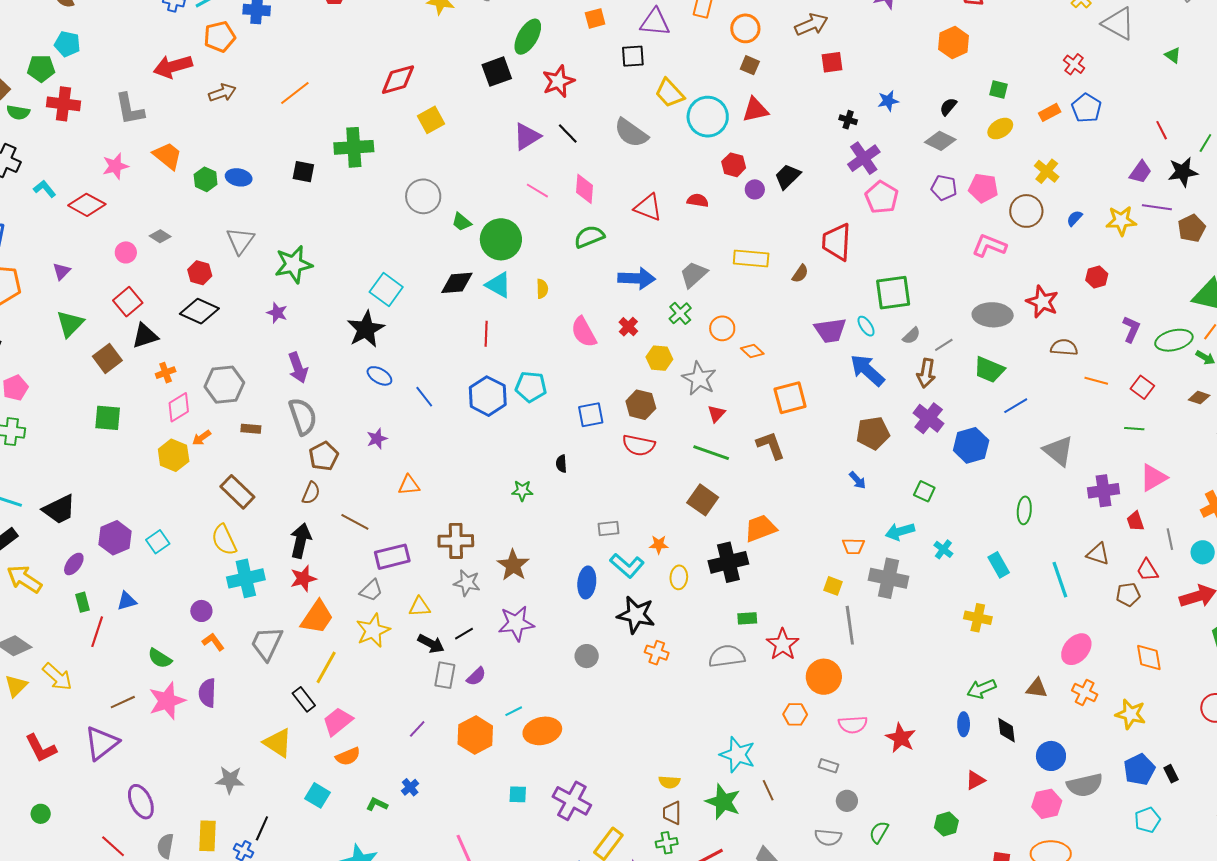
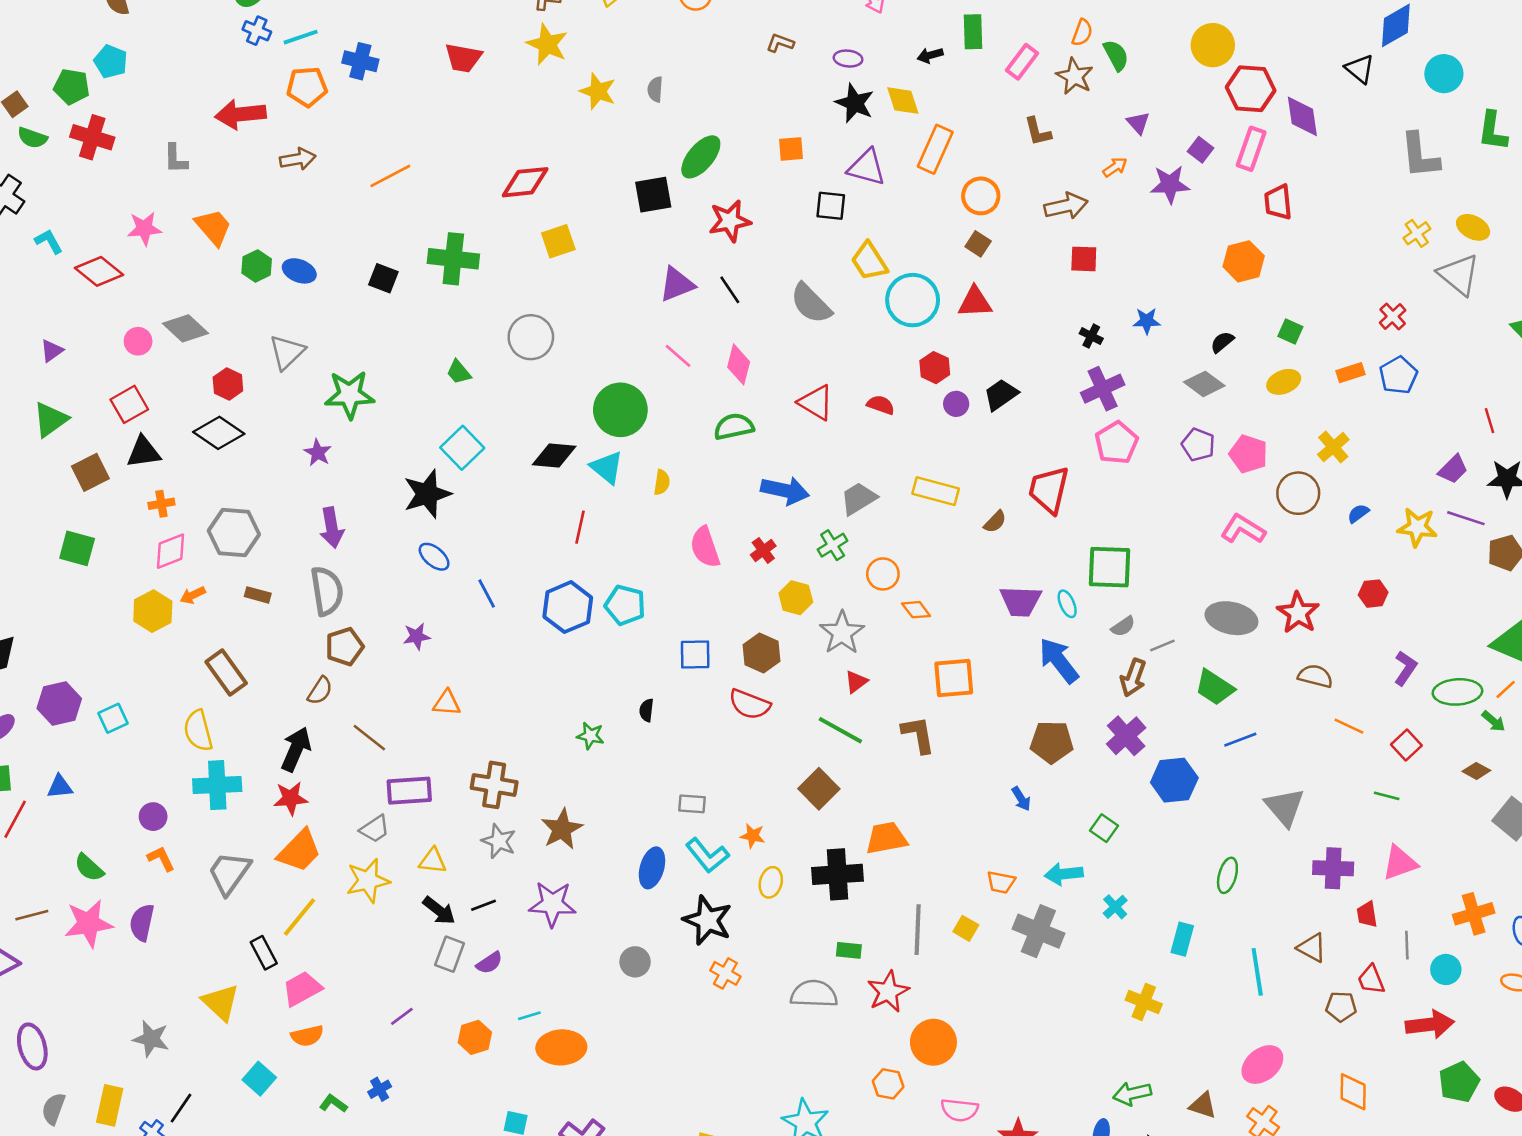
gray L-shape: (130, 109) -> (176, 159), size x0.7
green trapezoid: (462, 222) -> (459, 372), moved
gray diamond: (160, 236) -> (186, 328), size x1.6
cyan rectangle: (999, 565) -> (1182, 939), turned 35
gray line: (850, 625) -> (918, 930), moved
orange hexagon: (475, 735) -> (475, 1037), size x0.7

